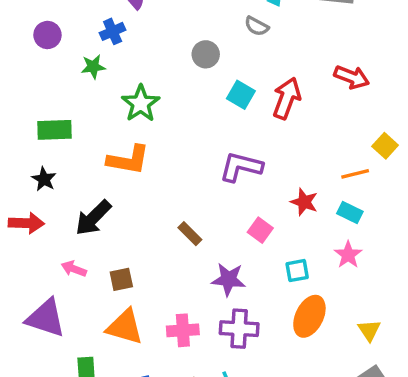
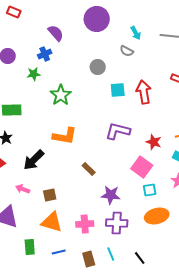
cyan square: (241, 95) -> (118, 90), turned -35
red arrow: (287, 98) -> (144, 92), turned -30
orange L-shape: (128, 160) -> (65, 136), moved
red star: (304, 202) -> (154, 142), moved
pink square: (260, 230) -> (142, 167), moved, size x1.5
orange ellipse: (309, 316) -> (157, 216), turned 50

